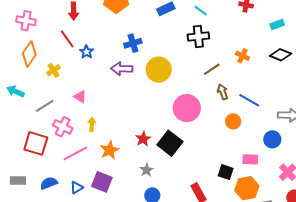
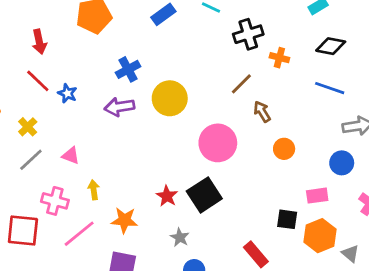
black cross: (198, 37) -> (248, 34), moved
blue line: (249, 100) -> (330, 88), moved
gray line: (45, 106) -> (31, 160), moved
black square: (170, 143) -> (204, 195), turned 30
orange star: (110, 150) -> (124, 220), turned -30

